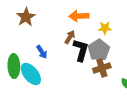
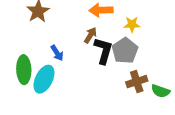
brown cross: (102, 68) -> (137, 82), moved
cyan ellipse: (31, 74) -> (44, 79), turned 65

